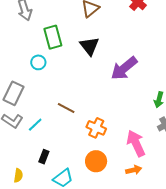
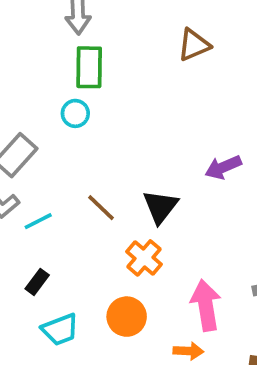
green rectangle: (53, 37) -> (89, 67), moved
black triangle: (90, 46) -> (160, 207), moved
purple arrow: (124, 68) -> (223, 167), size x0.7

